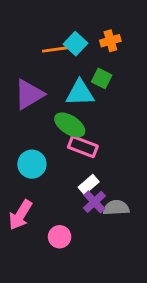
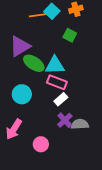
cyan triangle: (80, 93) -> (55, 65), moved
green ellipse: (70, 125) -> (34, 63), moved
white rectangle: (89, 184) -> (61, 99), moved

